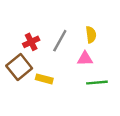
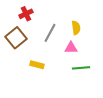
red cross: (31, 42) -> (26, 14), moved
brown square: (19, 67) -> (16, 38), moved

